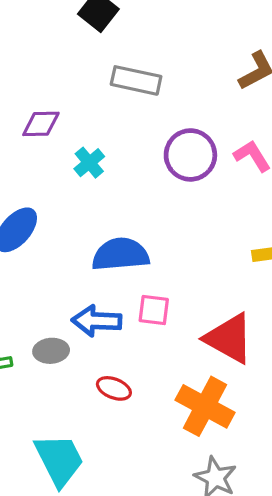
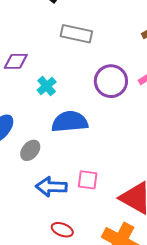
blue semicircle: (121, 254) -> (70, 122), moved
gray ellipse: (51, 351) -> (30, 150), moved, turned -45

